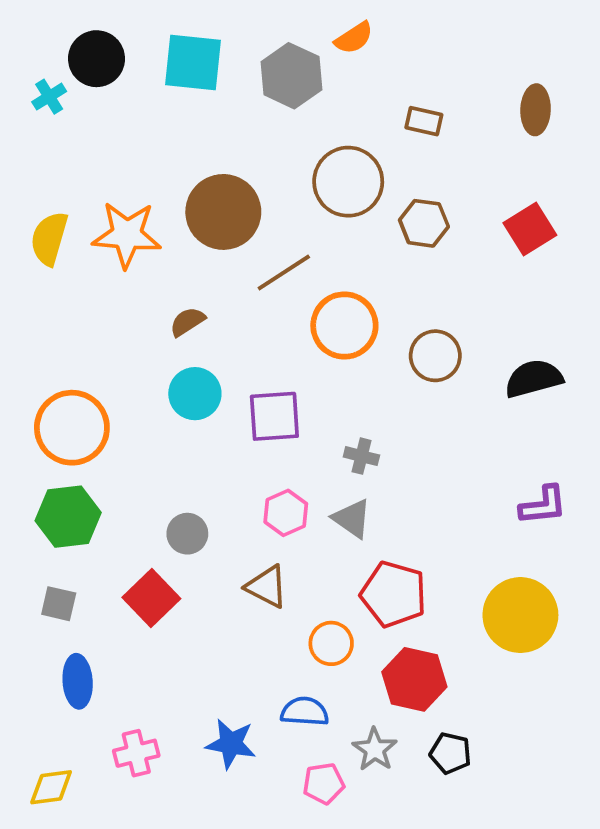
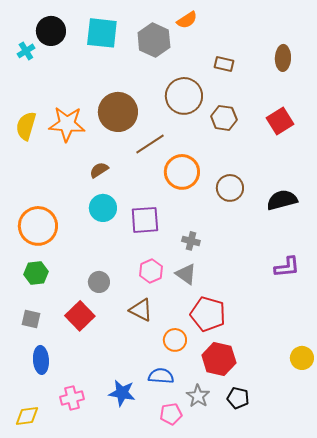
green hexagon: (68, 517) -> (36, 273), size x0.7
yellow circle: (520, 615) -> (302, 358), moved, size x0.6

